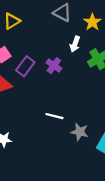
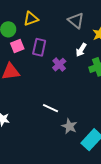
purple rectangle: (25, 66) -> (39, 47), moved, turned -36

